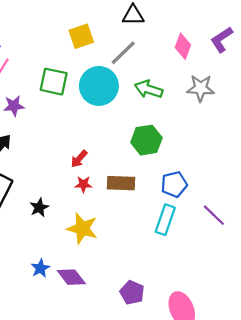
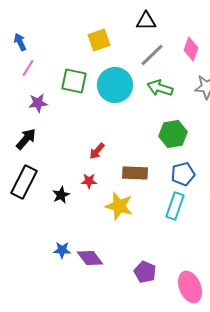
gray line: (123, 53) -> (152, 55), moved
green hexagon: (146, 140) -> (173, 134), moved
red star: (83, 184) -> (89, 181), moved
yellow star: (82, 228) -> (119, 206), moved
blue star: (40, 268) -> (62, 250), turned 30

